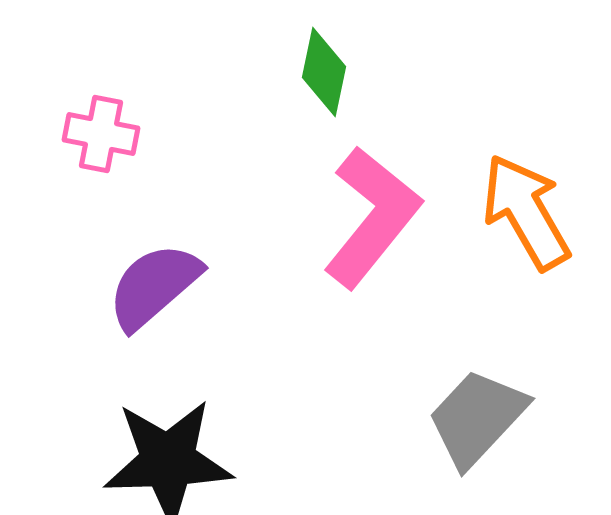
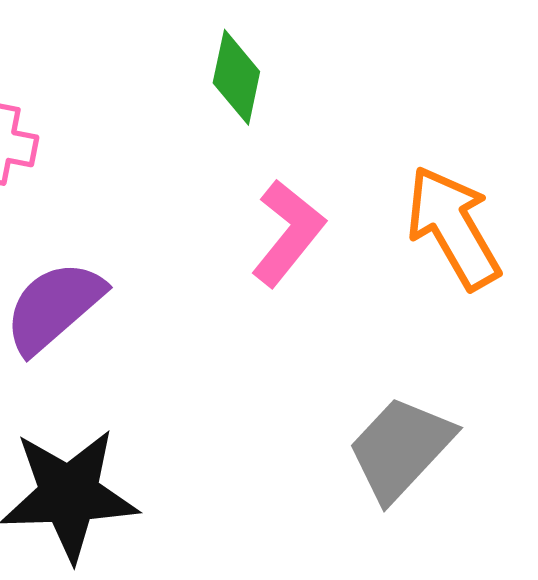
pink L-shape: (372, 217) -> (288, 233), size x0.7

